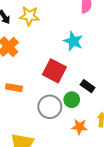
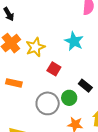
yellow star: (29, 16) -> (35, 47), moved, turned -30
red square: (54, 71) -> (54, 69), size x0.6

